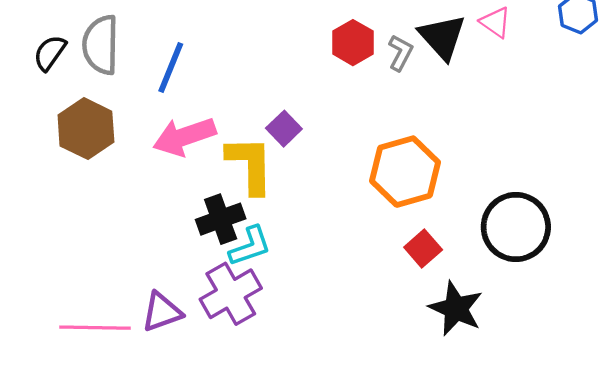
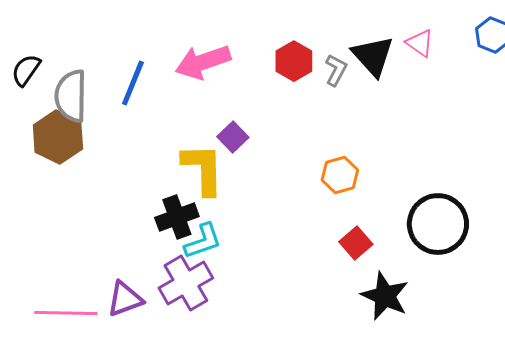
gray semicircle: (101, 45) -> (71, 96), moved
pink arrow: (184, 137) -> (203, 62), moved
orange hexagon: (405, 172) -> (340, 175), size x0.6

